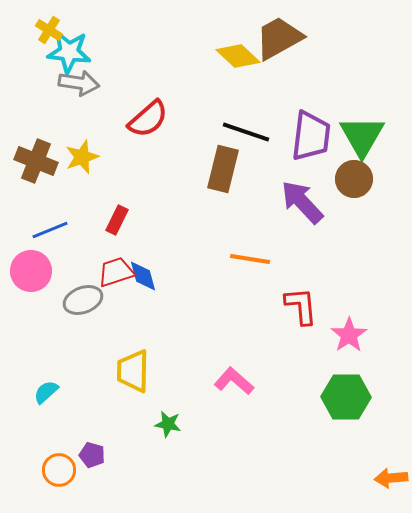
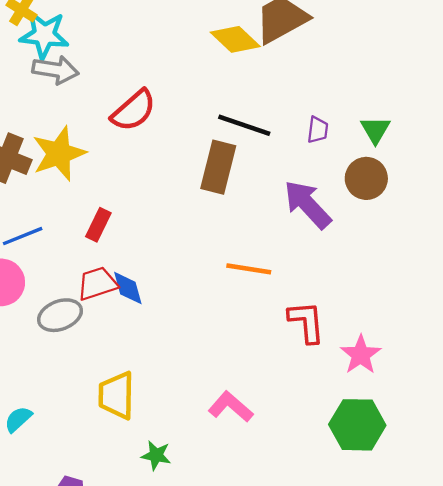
purple trapezoid: (311, 136) -> (318, 130), size x0.5
green triangle: (362, 136) -> (375, 130), size x0.6
yellow star: (82, 157) -> (59, 154), size x1.4

